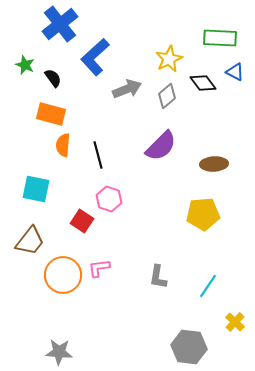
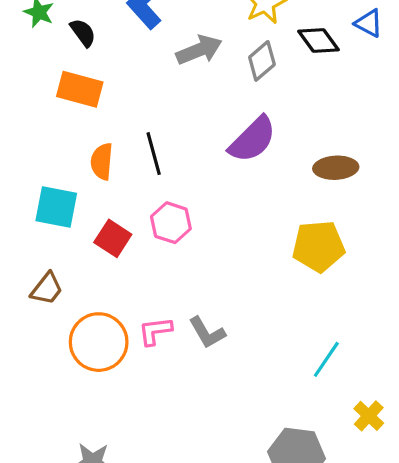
orange semicircle: (63, 145) -> (102, 161), moved
red square: (82, 221) -> (113, 238), moved
brown trapezoid: (30, 241) -> (47, 289), size x0.7
gray L-shape: (158, 277) -> (207, 333), moved, turned -40

